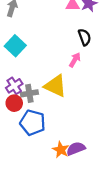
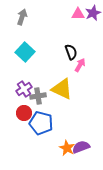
black semicircle: (85, 37) -> (71, 52), moved
red circle: (14, 103) -> (24, 113), moved

